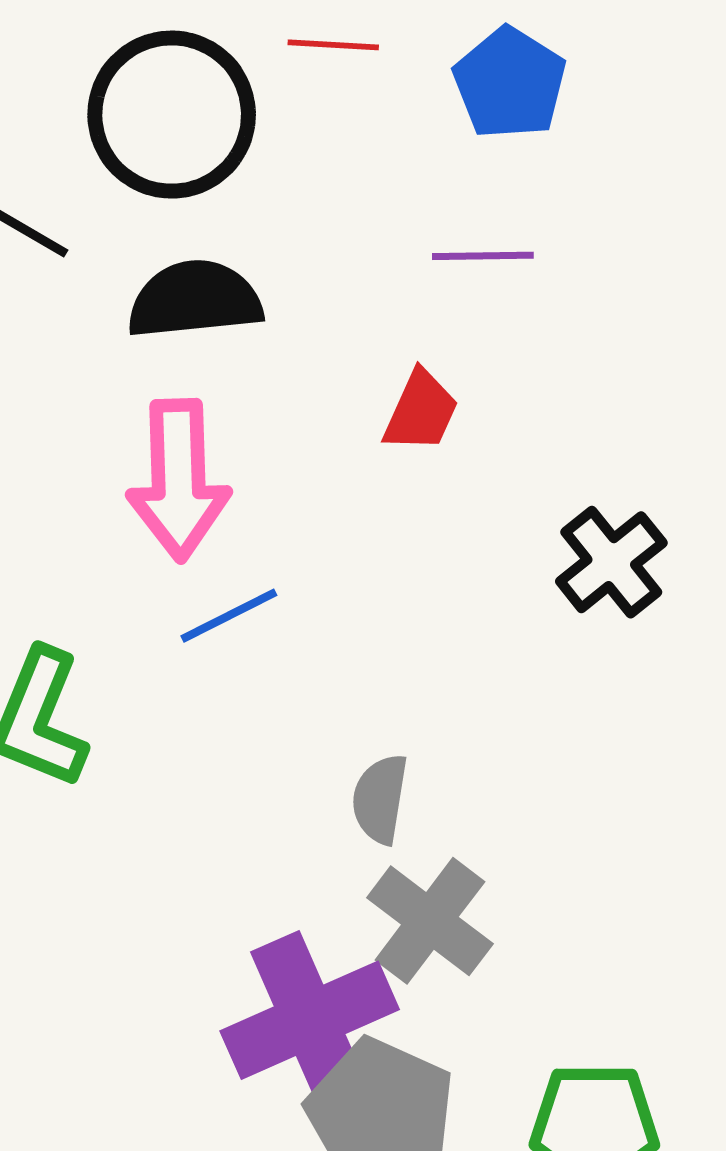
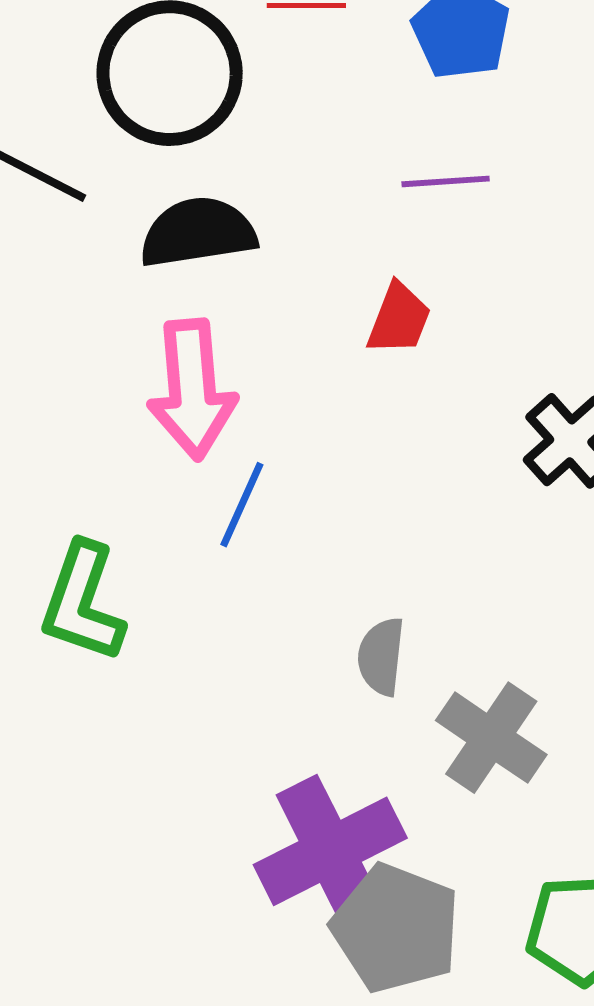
blue line: (229, 616) -> (242, 505), turned -36
gray cross: (430, 921) -> (491, 738), moved

